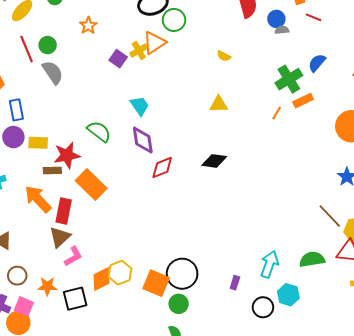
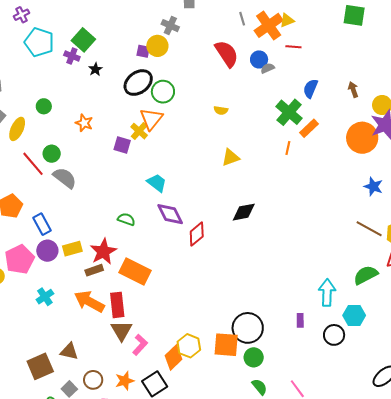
green semicircle: (99, 131) -> (126, 219), size x0.7

